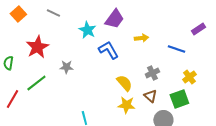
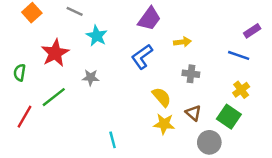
cyan star: (87, 30) -> (97, 36), moved
blue line: (176, 49) -> (239, 55), moved
blue L-shape: (108, 50) -> (142, 57), turned -95
gray cross: (152, 73) -> (191, 74), moved, turned 32
green square: (179, 99) -> (229, 117), turned -36

